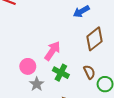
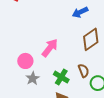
green cross: (61, 73) -> (61, 77), moved

